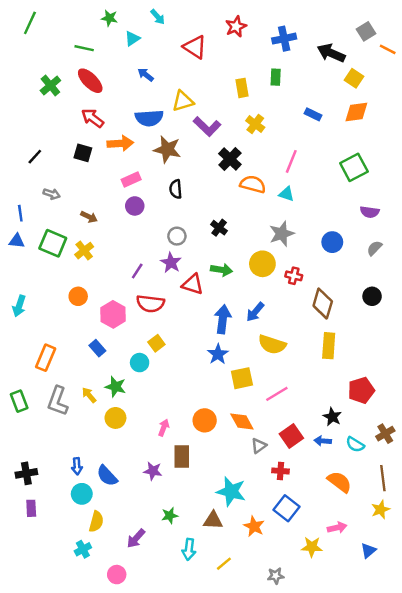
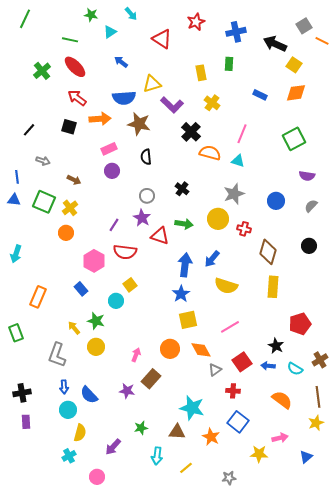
orange circle: (78, 296) -> (66, 233), moved
yellow square: (242, 378) -> (188, 320), moved
gray L-shape: (58, 401) -> (57, 355), moved
brown rectangle: (182, 457) -> (151, 379), turned 42

